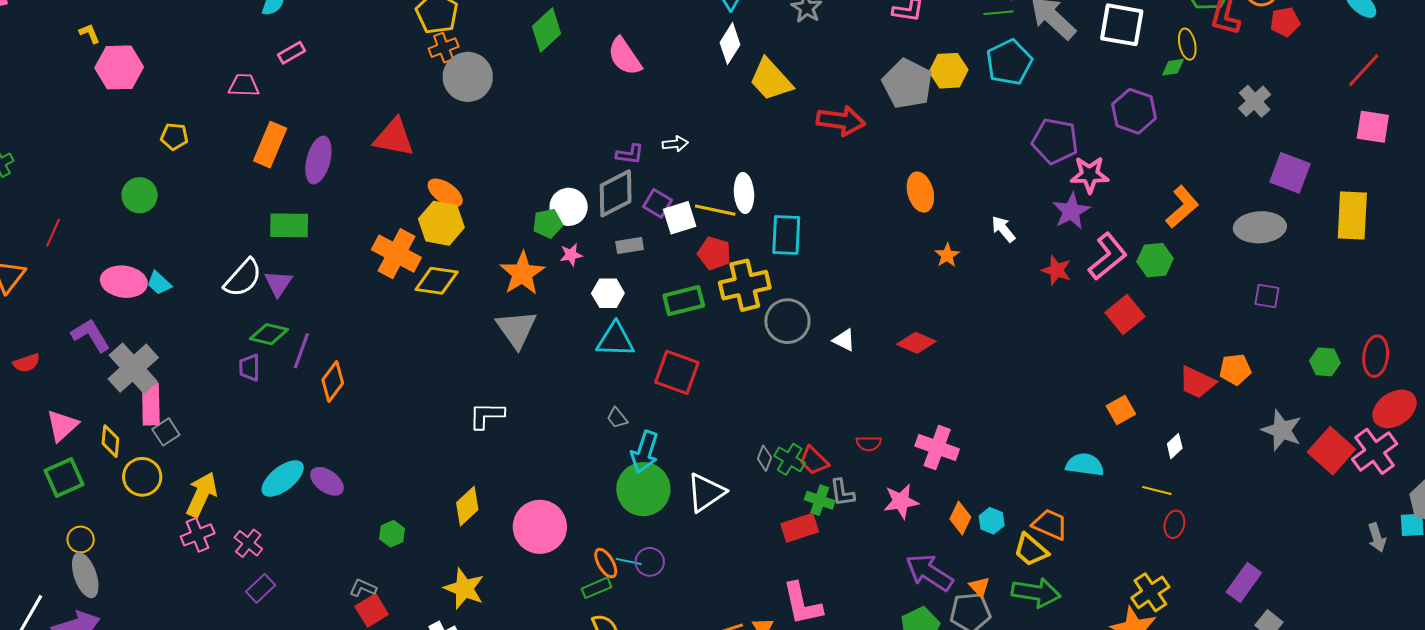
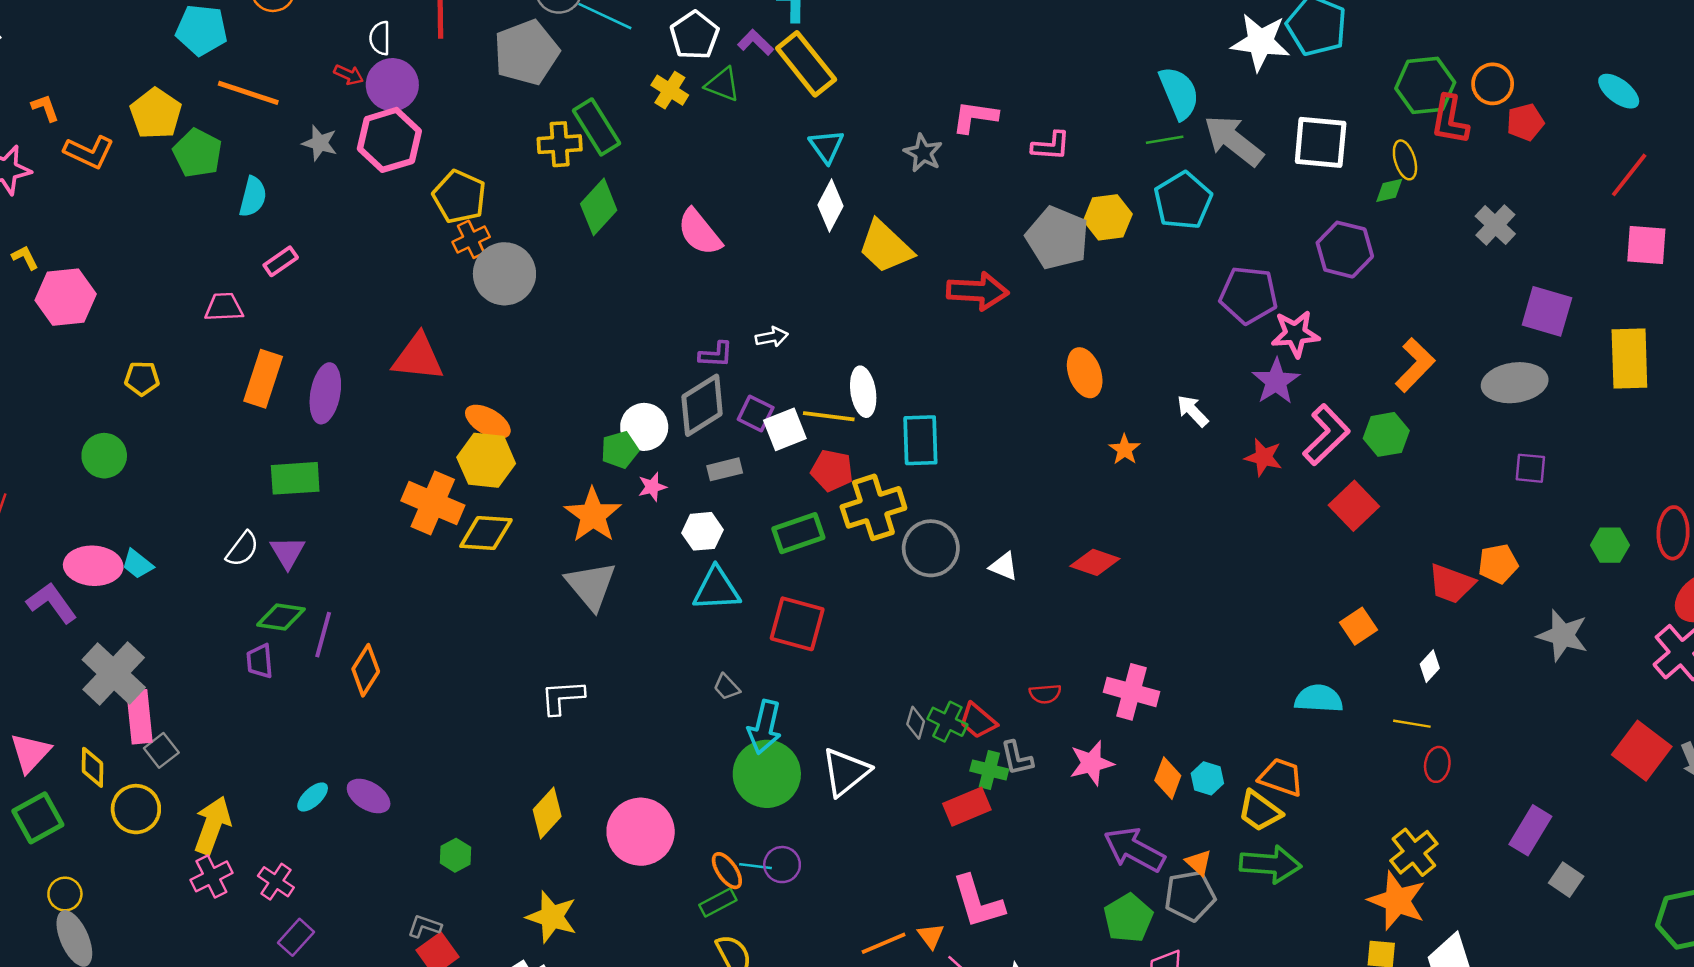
white semicircle: (243, 278) -> (242, 549), size x0.7
purple L-shape: (91, 335) -> (52, 603), moved
red square: (1331, 451) -> (1642, 751), moved
cyan ellipse: (283, 479) -> (313, 797), size x0.6

